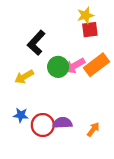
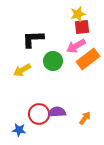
black L-shape: (36, 43) -> (33, 39), turned 45
pink arrow: (75, 66) -> (76, 46), moved
blue star: (21, 115) -> (19, 130), moved

